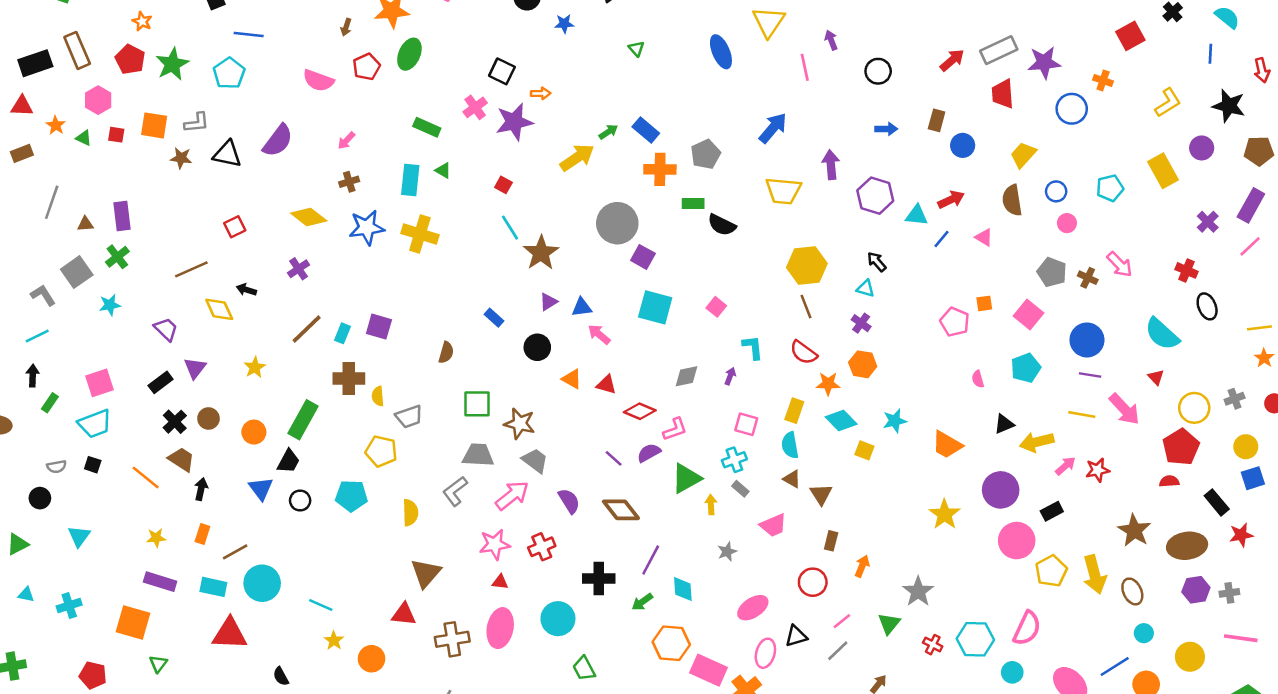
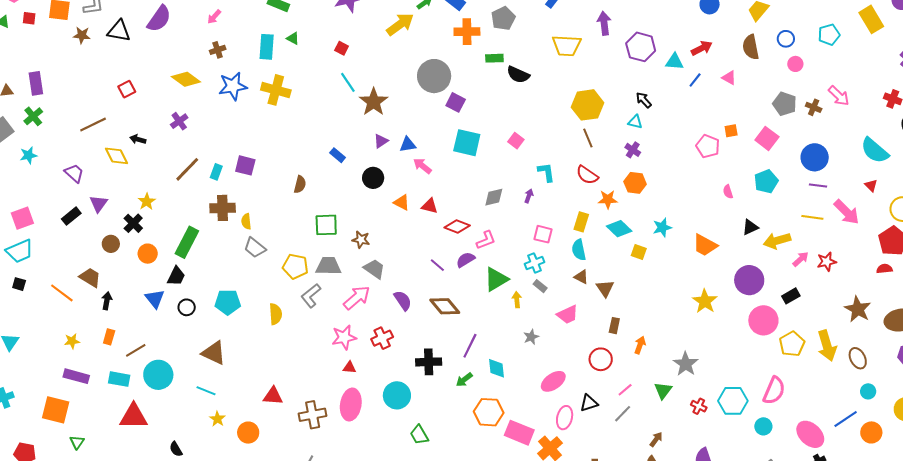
gray trapezoid: (409, 417) -> (255, 248), moved, turned 60
black cross: (175, 422) -> (133, 223), moved
brown star: (520, 424) -> (361, 240), size x0.7
yellow pentagon: (381, 451) -> (295, 266), moved
brown triangle: (426, 573) -> (214, 353), moved, turned -44

